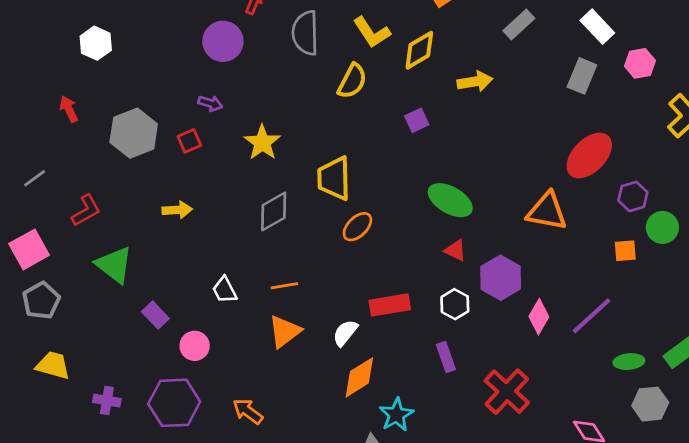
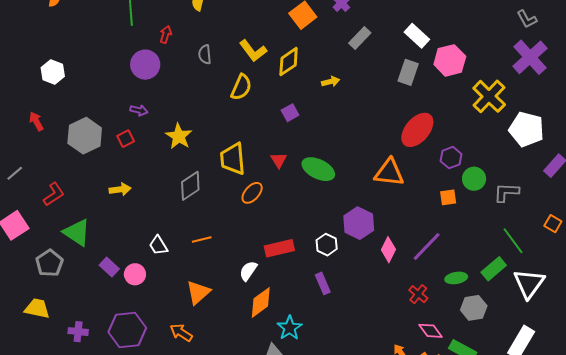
gray semicircle: (305, 33) -> (205, 54), size x0.6
pink hexagon: (640, 63) -> (450, 60), size x1.4
yellow arrow: (475, 82) -> (331, 82), size x0.7
red triangle: (455, 250) -> (279, 160), moved, turned 36
gray pentagon: (41, 300) -> (49, 263), moved
orange triangle: (285, 331) -> (198, 292), moved
pink circle: (195, 346) -> (135, 274), moved
red cross: (507, 392) -> (418, 294), moved, size x0.6

